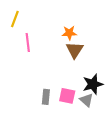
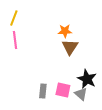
pink line: (28, 42) -> (15, 40), moved
black star: (93, 84) -> (87, 79), turned -30

